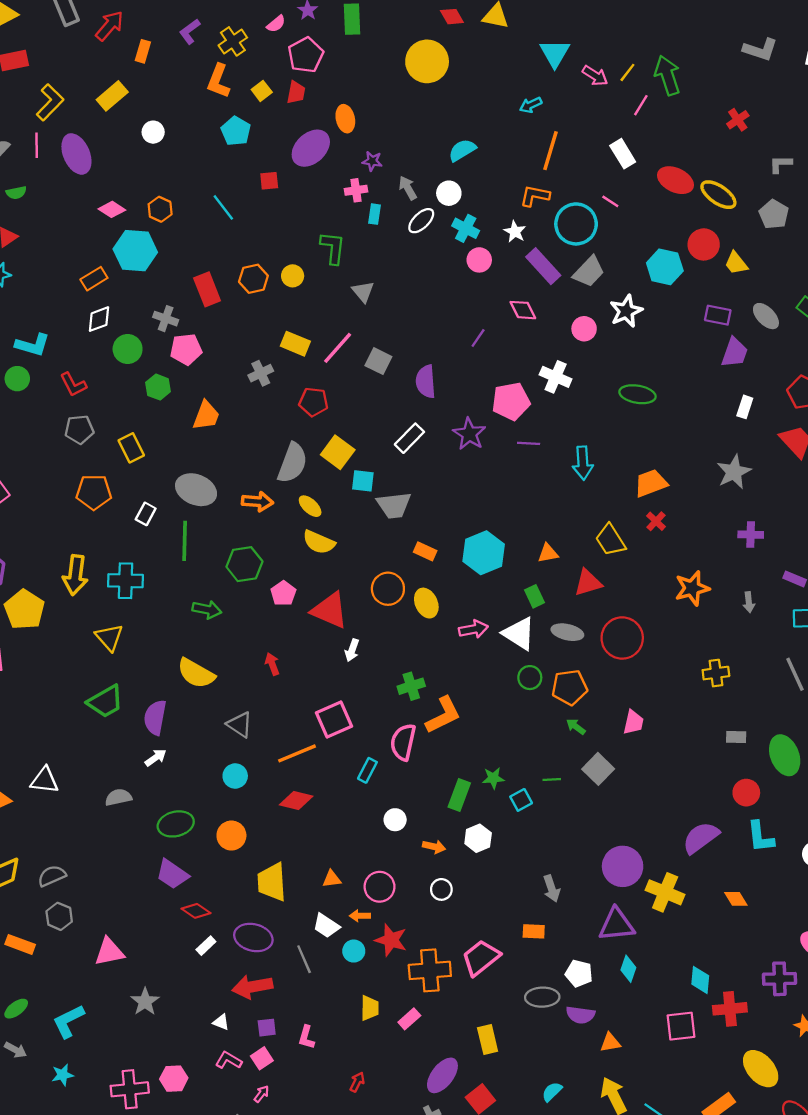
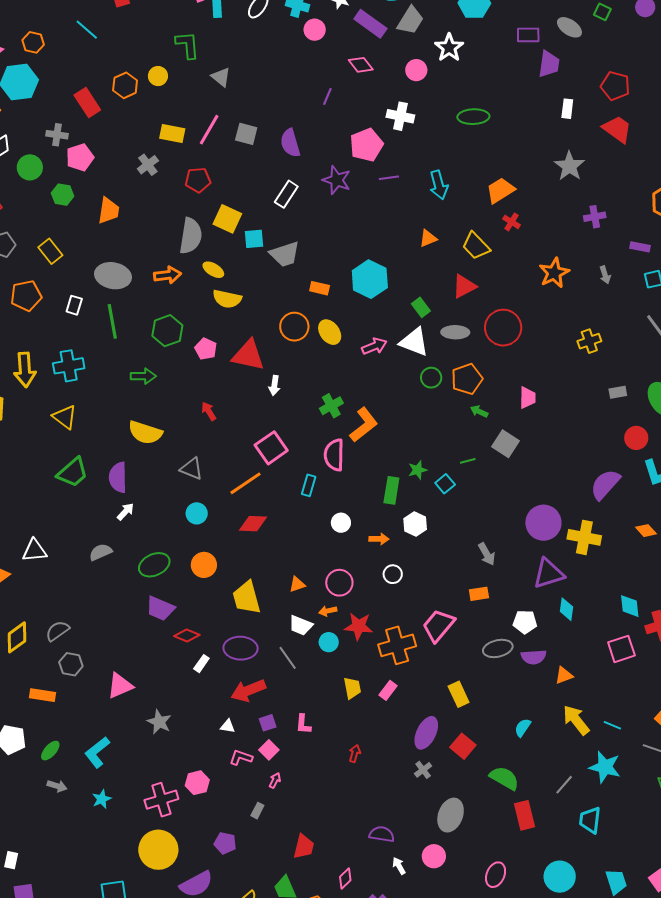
orange triangle: (548, 553) -> (428, 238), moved

